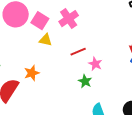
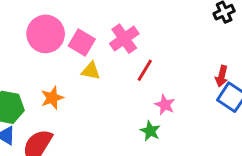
red line: (78, 52) -> (145, 70), moved, turned -35
orange star: (32, 73) -> (52, 98), moved

